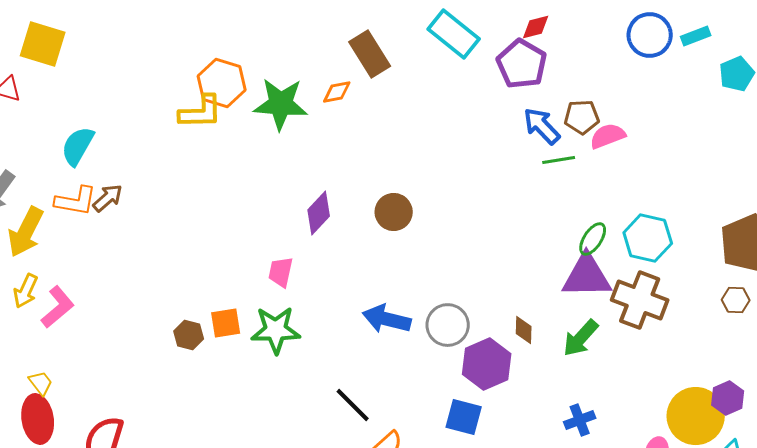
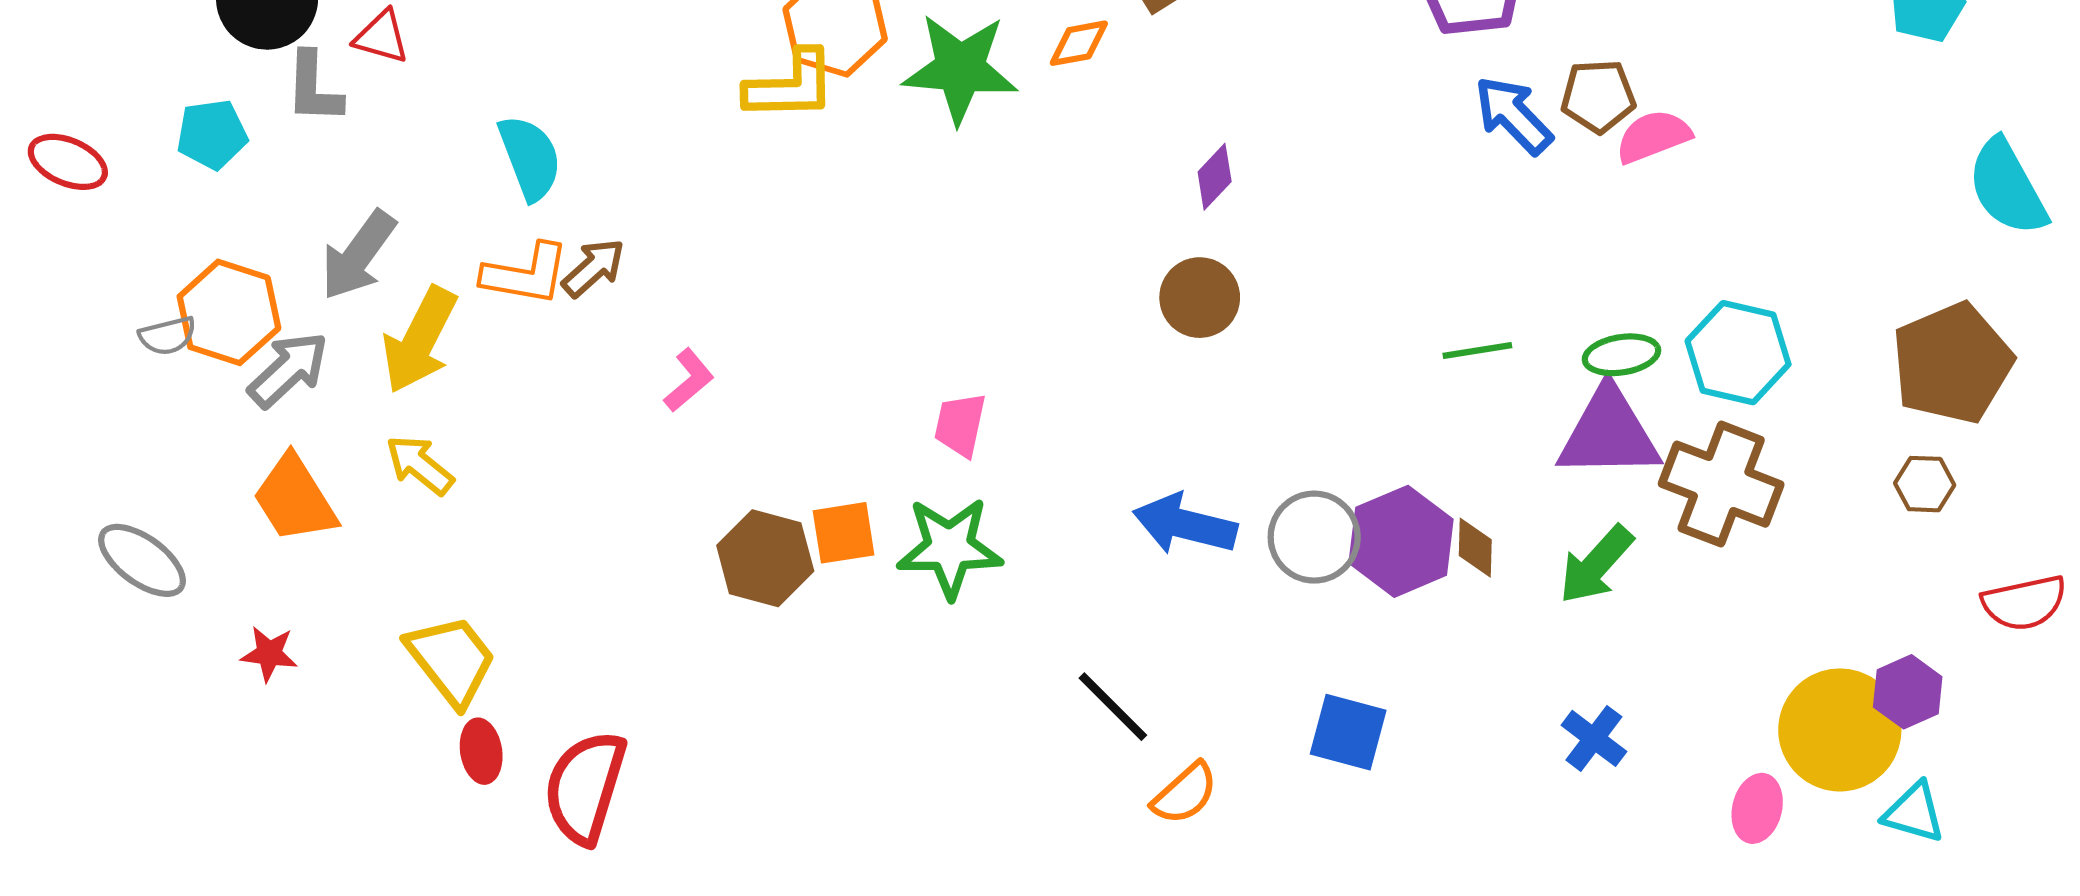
cyan semicircle: (78, 146) -> (530, 158), turned 129
green line: (559, 160) -> (1477, 351), moved
purple diamond: (319, 213) -> (1215, 177), moved, size x0.7
green ellipse: (593, 239) -> (1621, 355), turned 48
yellow arrow: (26, 291) -> (420, 465), turned 104
pink L-shape: (58, 307) -> (689, 380), moved, size x0.7
brown hexagon: (189, 335) -> (765, 558), size x1.5
purple hexagon: (487, 364) -> (1401, 541), moved
yellow trapezoid: (41, 383) -> (451, 660), size x1.8
red ellipse: (38, 419) -> (481, 751), moved, size x0.6
blue cross: (580, 420) -> (1594, 738), turned -32

